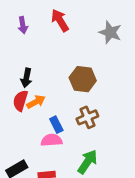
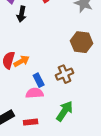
black arrow: (26, 78) -> (22, 14), moved
brown hexagon: (83, 79) -> (82, 42), moved

